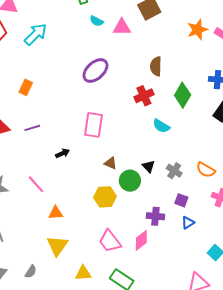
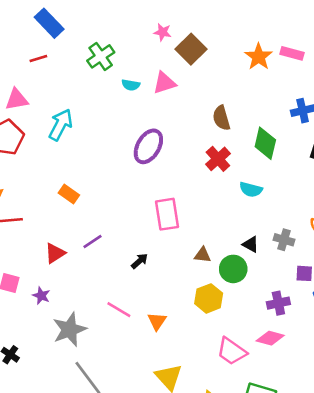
orange rectangle: (26, 87) -> (69, 194), turned -63
orange triangle: (56, 213) -> (157, 321), moved, turned -35
pink diamond: (141, 240) -> (270, 338), turned 70

